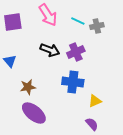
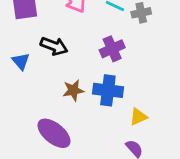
black arrow: (50, 50) -> (54, 46), moved
brown star: (28, 87) -> (73, 90), moved

